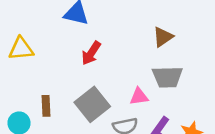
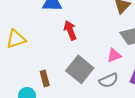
red arrow: (91, 53) -> (70, 30), turned 138

